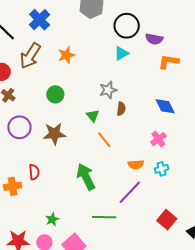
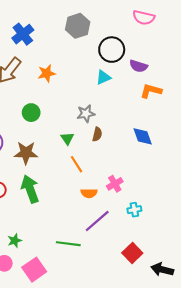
pink cross: (158, 139) -> (115, 184), moved
orange semicircle: (136, 165) -> (89, 193), moved
cyan cross: (162, 169) -> (134, 210), moved
green arrow: (86, 177) -> (30, 189), moved

